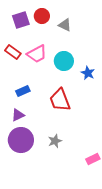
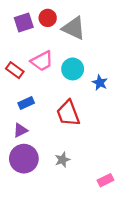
gray triangle: (65, 25) -> (74, 28), size x1.6
red rectangle: (13, 52) -> (15, 70), moved

